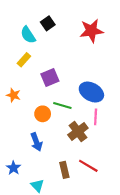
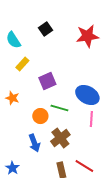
cyan semicircle: (28, 35) -> (13, 40), moved
brown cross: (78, 131) -> (60, 138), moved

